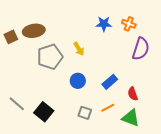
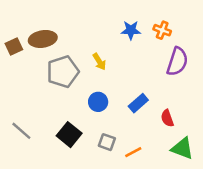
orange line: (108, 108) -> (133, 152), moved
black square: (44, 112) -> (69, 135), moved
green triangle: (131, 118) -> (182, 148), moved

